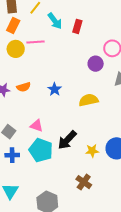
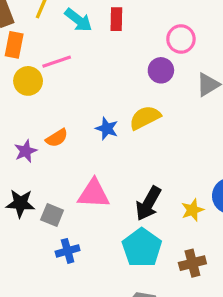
yellow semicircle: (89, 100) -> (145, 118), moved
pink triangle: (37, 126) -> (94, 194), size x1.5
cyan pentagon: (41, 150) -> (142, 248), moved, turned 30
brown cross: (84, 182) -> (192, 263), turned -35

